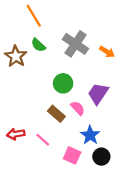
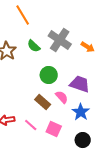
green semicircle: (38, 45) -> (34, 46), moved
purple trapezoid: (98, 93) -> (80, 84), turned 75
blue star: (90, 135) -> (81, 112), moved
pink square: (72, 155) -> (54, 129), moved

